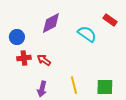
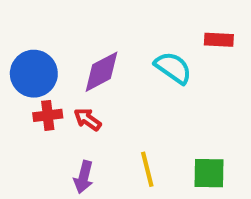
red rectangle: (110, 20) -> (219, 40), turned -32
purple diamond: (51, 23) -> (101, 72), moved
blue circle: (17, 37) -> (34, 74), size x1.5

